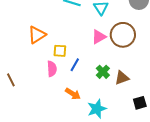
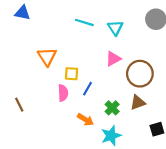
orange triangle: (37, 35) -> (47, 57), turned -30
brown circle: (123, 35) -> (140, 74), moved
green cross: (103, 72) -> (112, 108), moved

